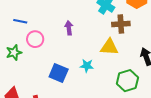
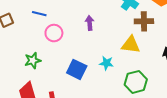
green star: (14, 52) -> (33, 60), moved
green hexagon: (127, 81) -> (136, 82), moved

